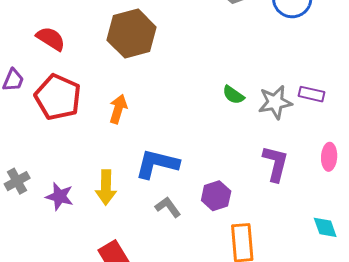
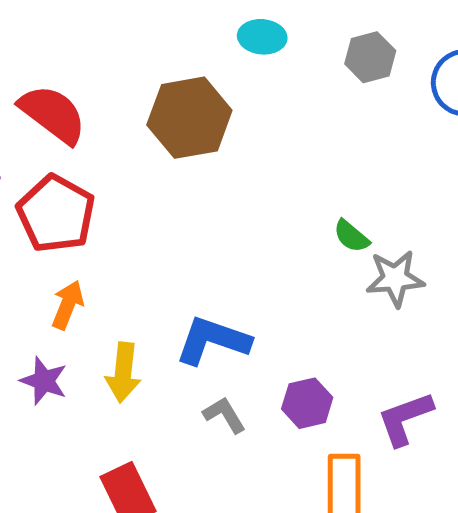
red semicircle: (51, 39) -> (53, 114), size x1.4
gray star: (275, 102) -> (395, 278), moved
orange arrow: (118, 109) -> (68, 305), moved
purple L-shape: (275, 163) -> (405, 419), moved, turned -129

